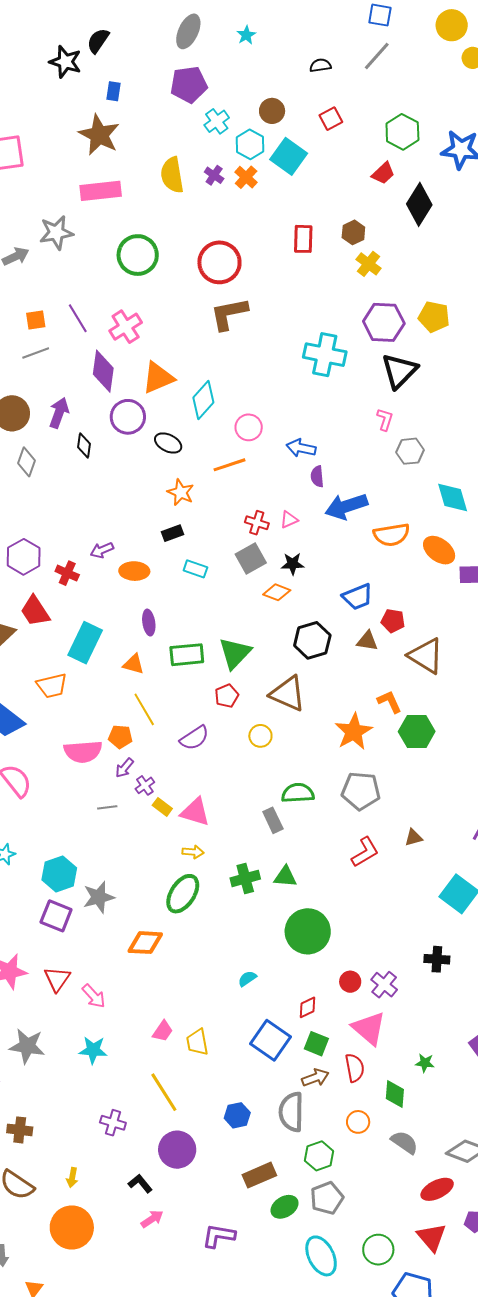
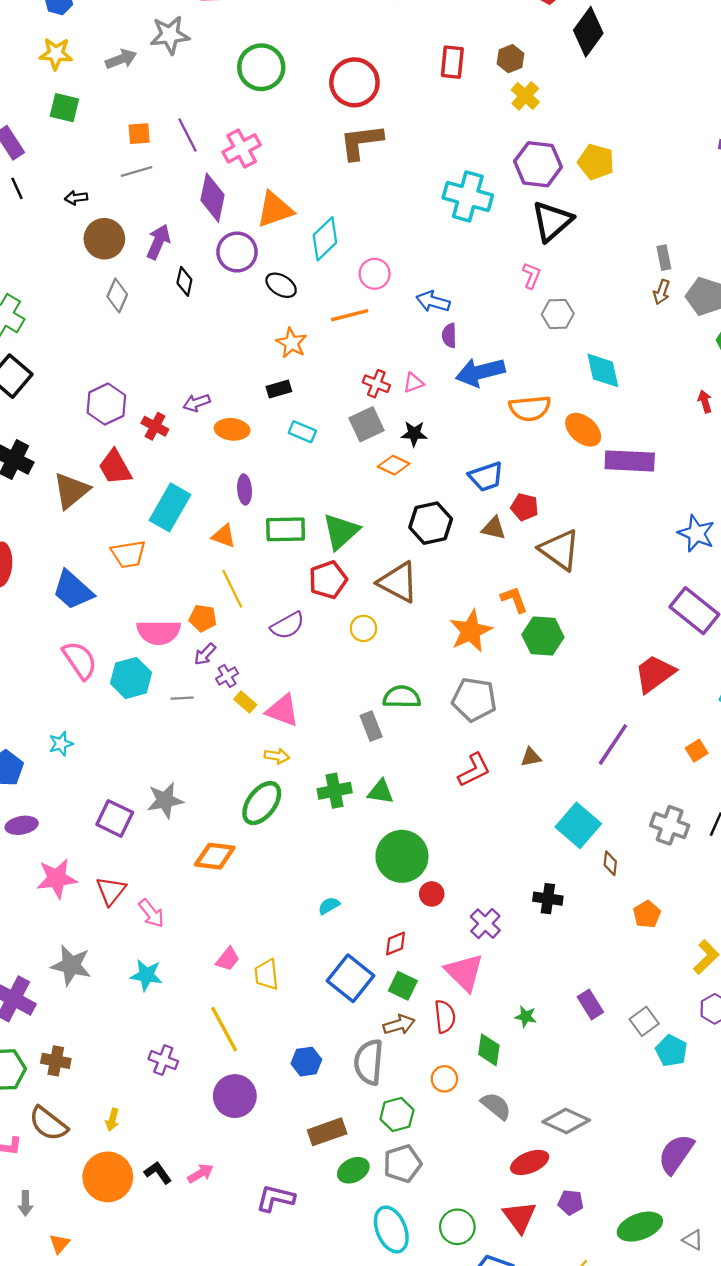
red pentagon: (227, 696) -> (328, 580), size x1.4
cyan hexagon: (59, 874) -> (131, 678), moved
red circle: (350, 982) -> (432, 894), moved
black L-shape: (140, 1184) -> (158, 1173), moved

